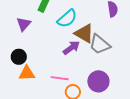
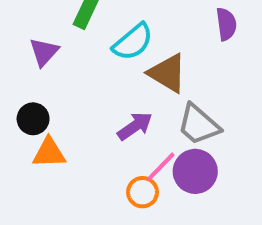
gray trapezoid: (100, 44) -> (199, 125), moved
purple arrow: (71, 48) -> (135, 126), moved
pink line: (60, 78) -> (161, 167), moved, turned -54

